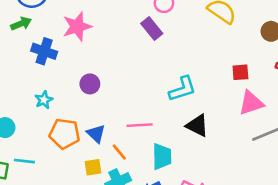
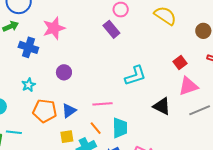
red square: (240, 72) -> (180, 63), turned -32
black triangle: (197, 126) -> (162, 106), moved
blue triangle: (96, 134) -> (69, 111), turned 42
orange line: (119, 152) -> (96, 128), moved

